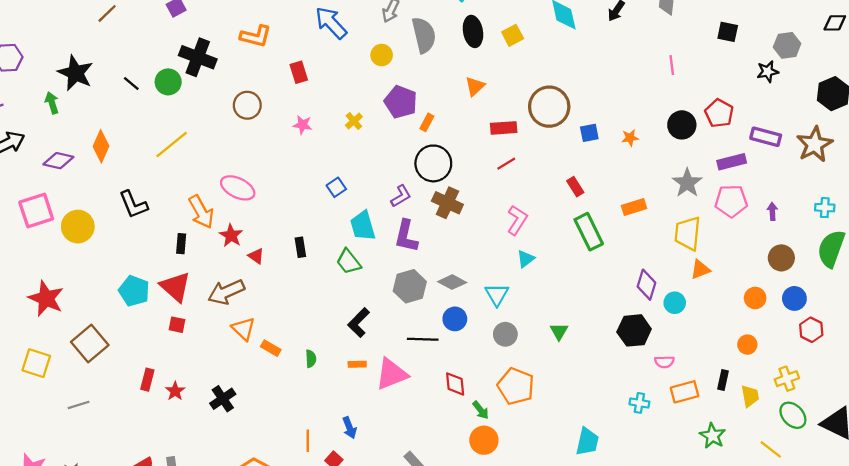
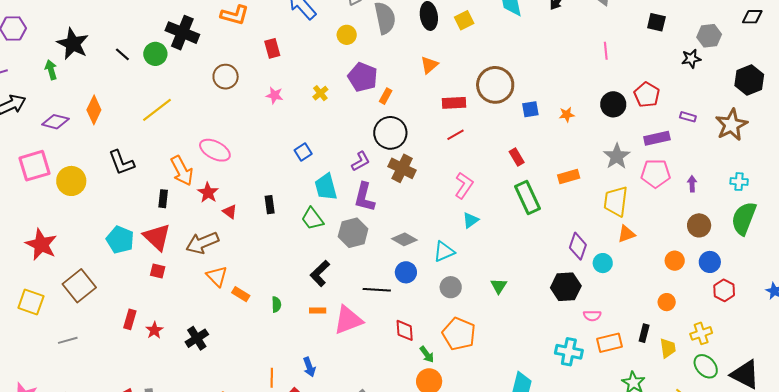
purple rectangle: (766, 137) -> (688, 117), size x0.6
gray hexagon: (410, 286) -> (353, 233), moved
cyan triangle: (497, 295) -> (444, 251), turned 35
cyan cross: (639, 403) -> (569, 352), size x1.5

